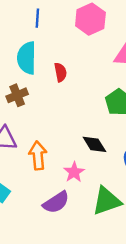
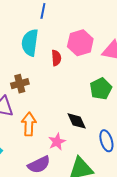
pink hexagon: (90, 19) -> (80, 43), moved
brown cross: (17, 95) -> (20, 84), moved

